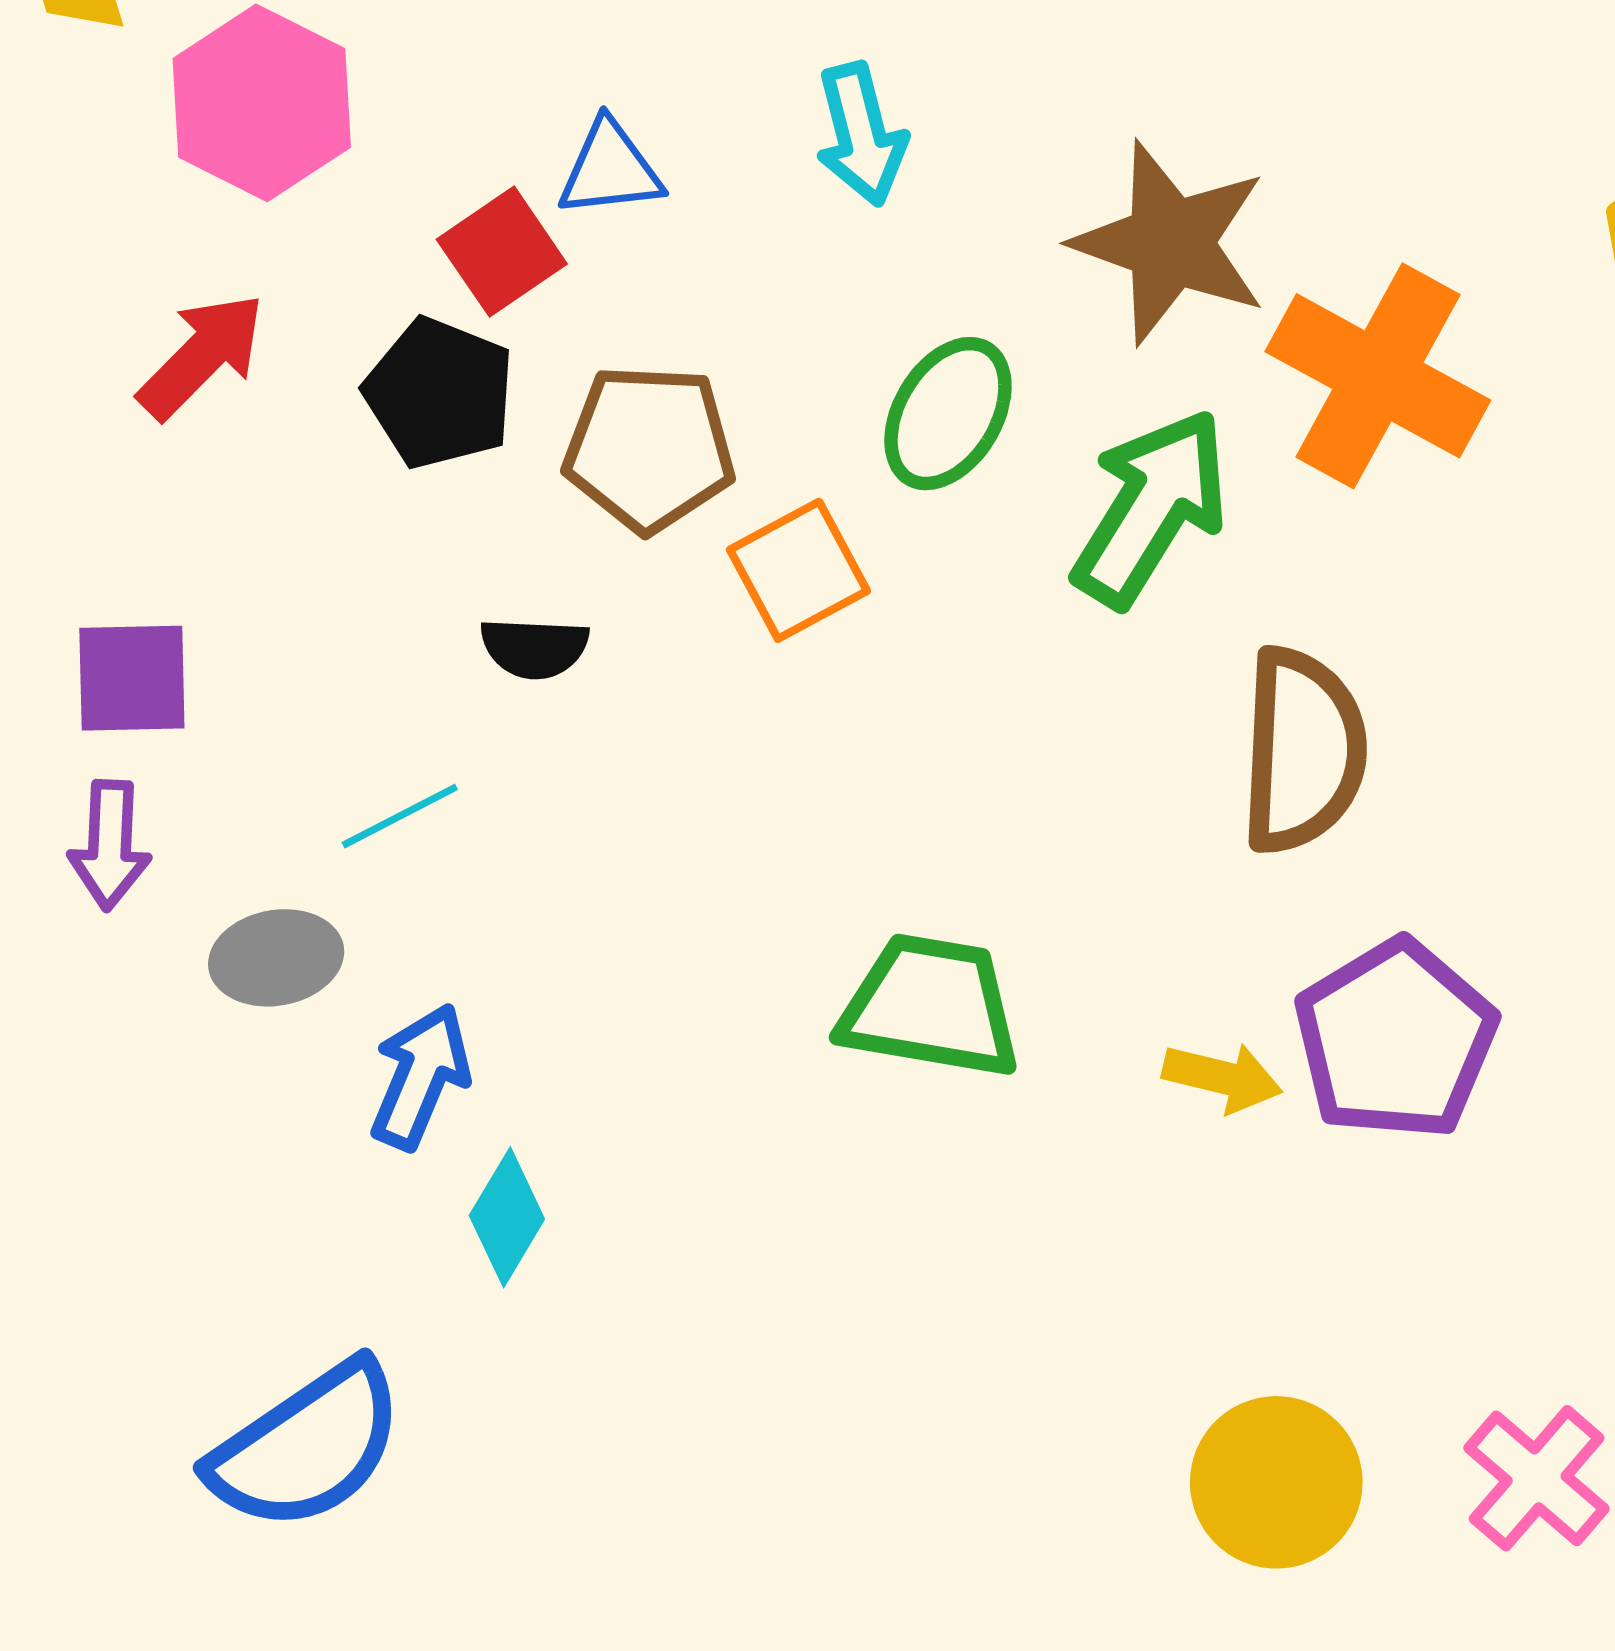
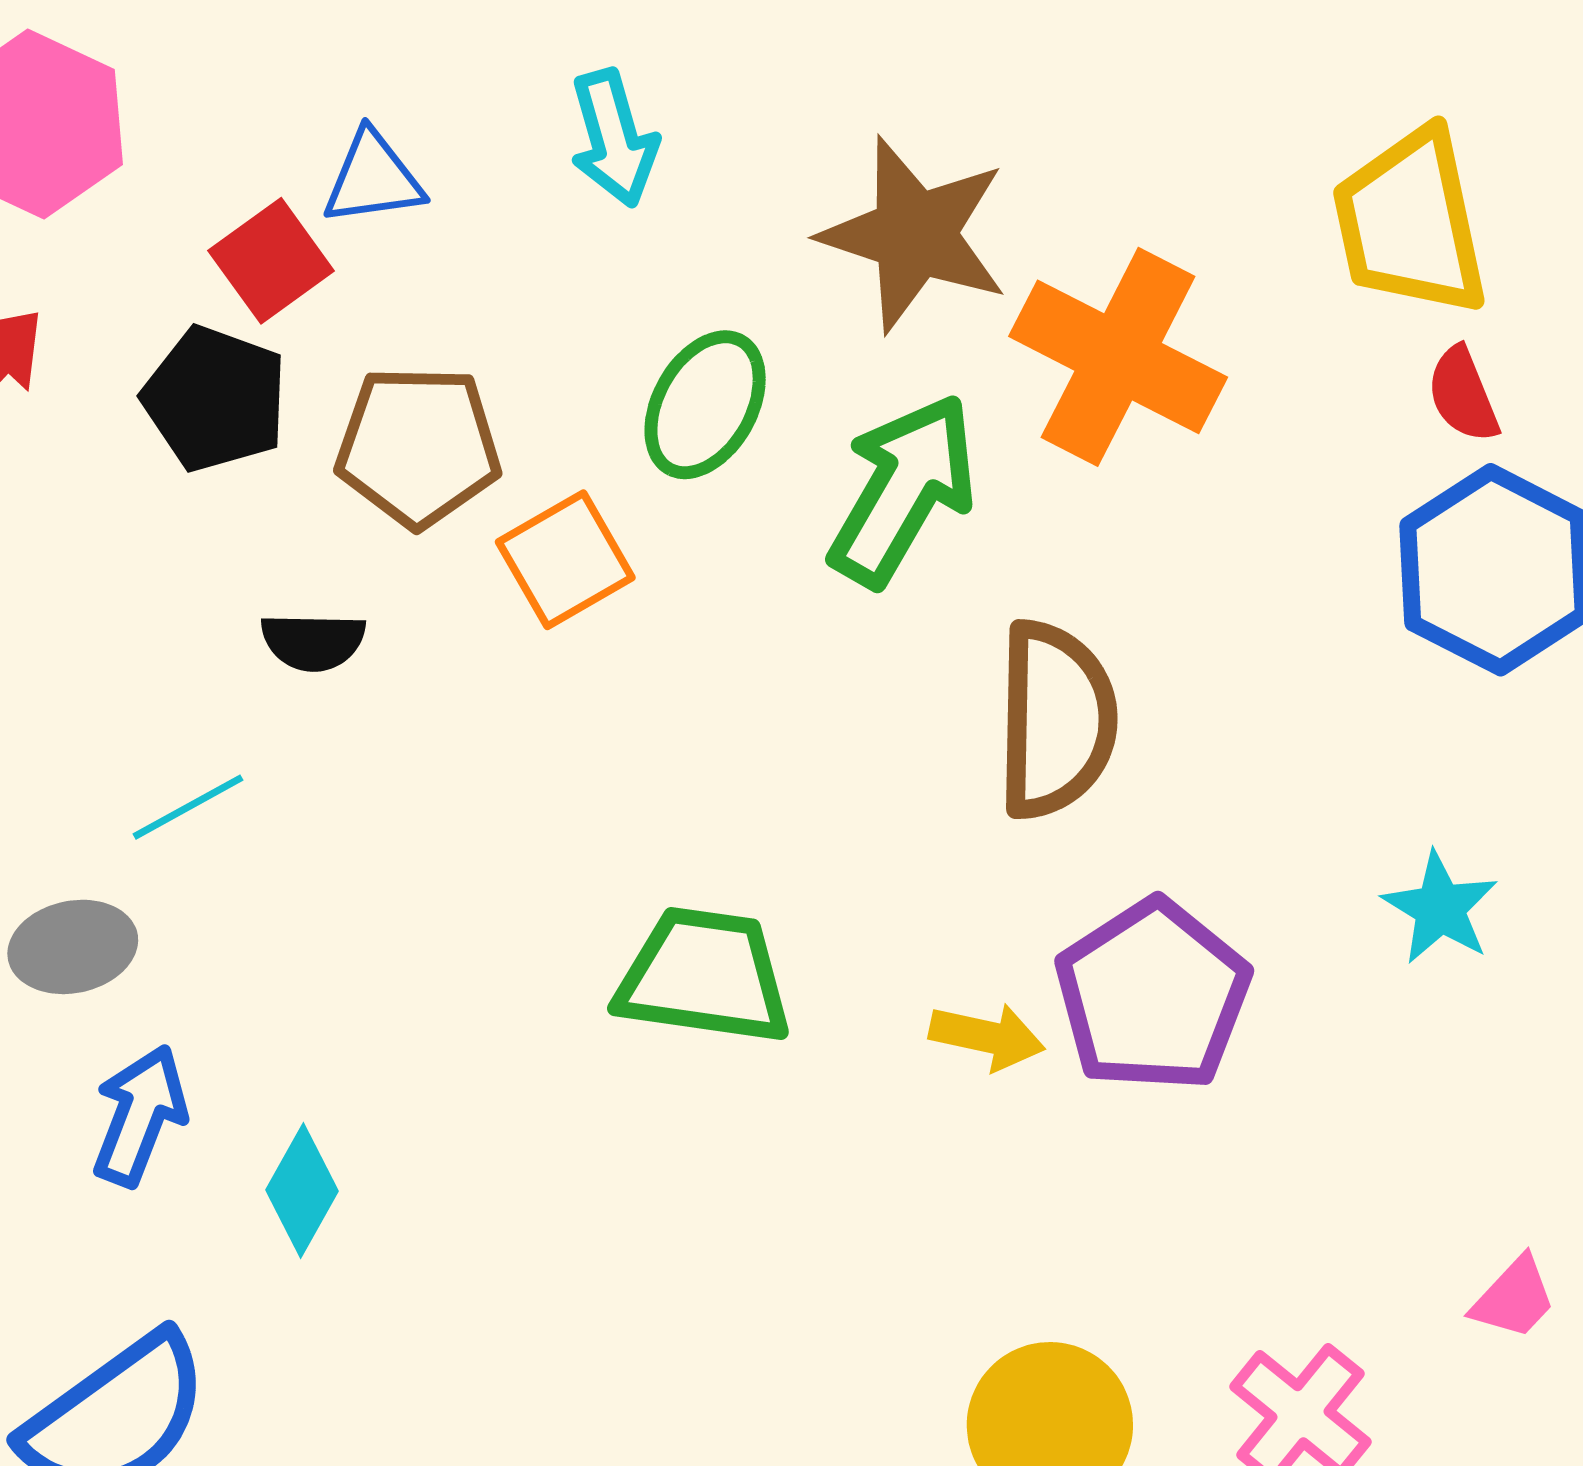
blue arrow: (420, 1076) -> (140, 1116), moved

